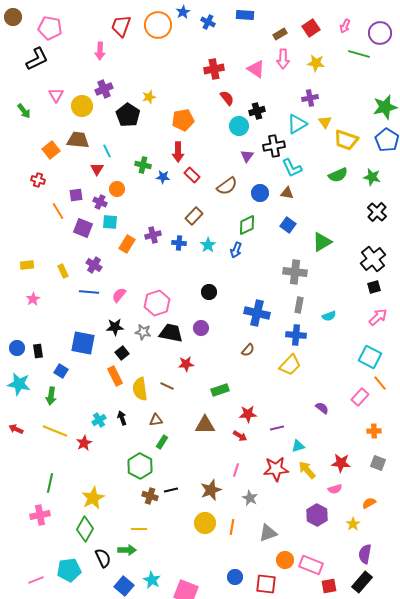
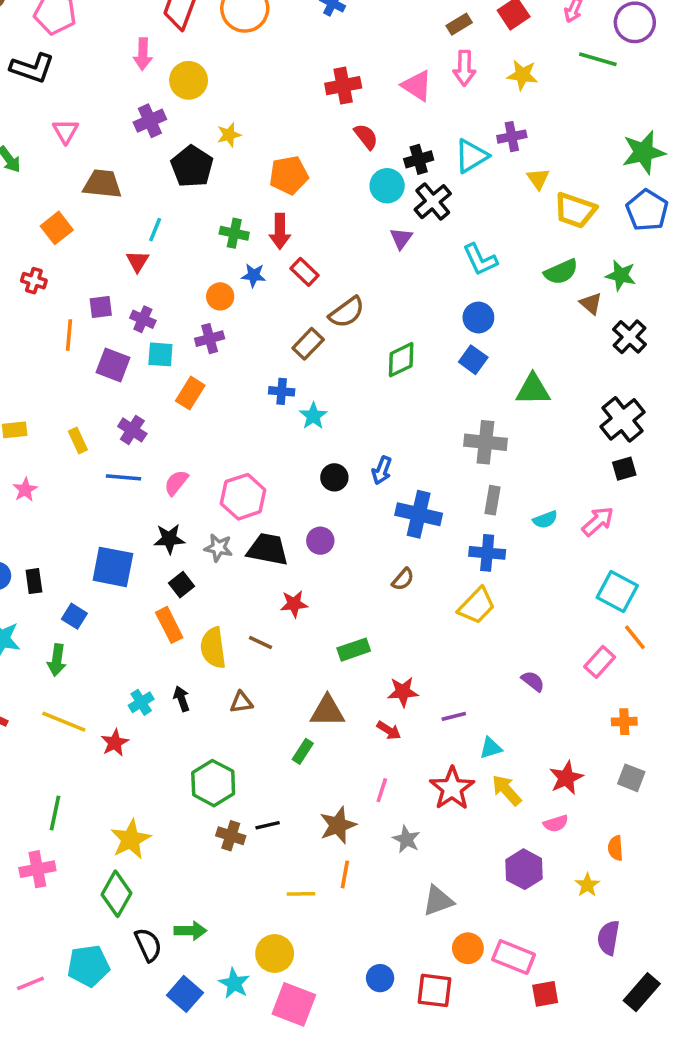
black L-shape: (37, 59) -> (32, 68), turned 45
yellow circle: (82, 106) -> (189, 80), moved
cyan triangle: (297, 124) -> (471, 156), moved
brown trapezoid: (78, 140) -> (102, 184), moved
black cross: (274, 146) -> (433, 202), moved, turned -30
cyan line: (107, 151) -> (155, 230), turned 48
green cross: (143, 165) -> (234, 233), moved
brown semicircle: (227, 186) -> (347, 312), moved
orange circle: (117, 189) -> (220, 296), moved
blue circle: (260, 193) -> (478, 318), moved
brown triangle: (287, 193) -> (591, 303), moved, turned 32
orange line: (58, 211) -> (69, 335), turned 36
purple cross: (153, 235) -> (210, 339), moved
green triangle: (322, 242) -> (533, 390), turned 30
cyan star: (208, 245) -> (313, 416), moved
blue arrow: (236, 250) -> (382, 470), moved
pink arrow: (378, 317) -> (598, 521), moved
green rectangle: (162, 442) -> (303, 751), moved
red star: (341, 463) -> (566, 778), turned -30
red star: (276, 469) -> (452, 788), turned -30
orange semicircle: (369, 503) -> (615, 848), turned -64
yellow circle: (205, 523) -> (275, 954), moved
orange line: (232, 527) -> (345, 874), moved
yellow line: (139, 529) -> (301, 894), moved
black rectangle: (362, 582) -> (642, 992), moved

